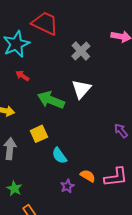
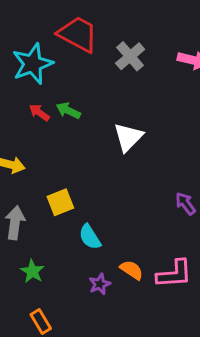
gray cross: (81, 51) -> (130, 56), moved
green arrow: (51, 100) -> (68, 111), moved, size x0.6
green star: (14, 188) -> (32, 271), moved

